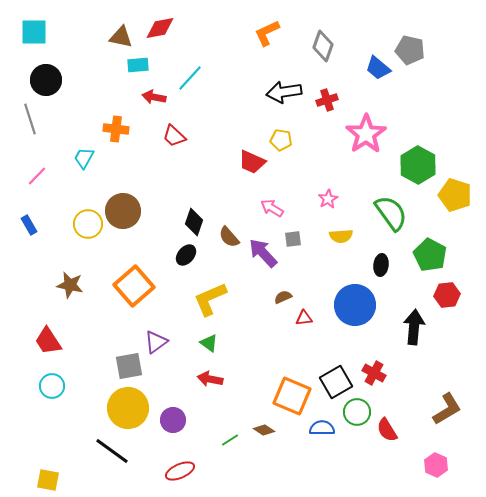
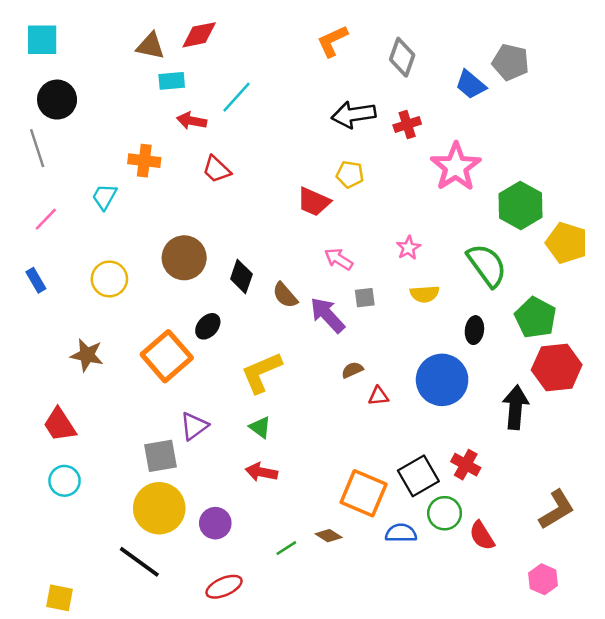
brown circle: (123, 211) -> (184, 258), moved
black ellipse: (186, 255) -> (208, 326), moved
red hexagon: (447, 295) -> (557, 367), size x1.5

